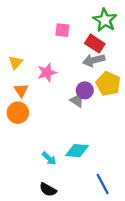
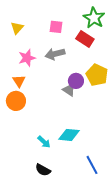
gray arrow: (94, 60) -> (55, 54), moved
yellow triangle: (16, 62) -> (17, 28), moved
pink star: (47, 73) -> (27, 58), moved

